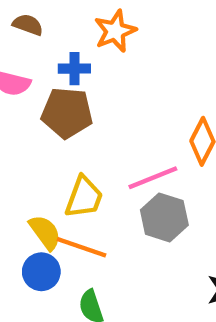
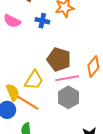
brown pentagon: (67, 113) -> (59, 59), moved

